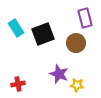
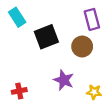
cyan rectangle: (16, 28) -> (17, 17), moved
yellow star: (77, 85) -> (94, 92), moved

